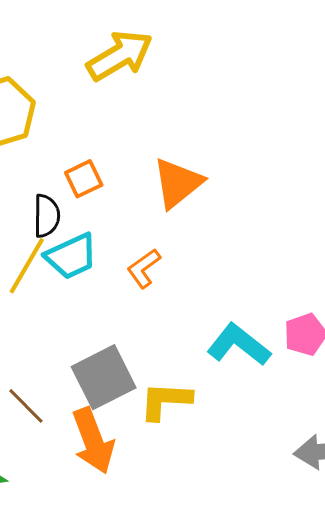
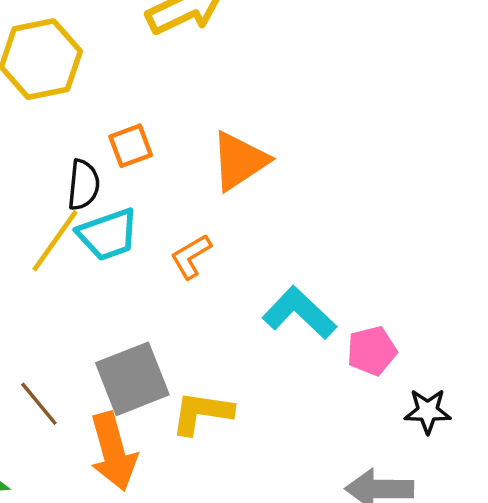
cyan L-shape: (239, 345) -> (299, 313), moved

